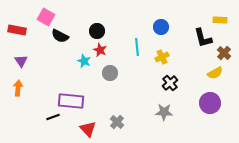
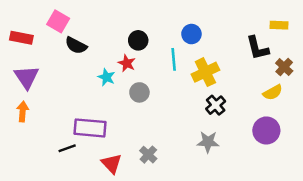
blue circle: (161, 27) -> (191, 34), moved
black circle: (97, 31) -> (138, 40), moved
yellow cross: (162, 57) -> (205, 72), size x1.5
purple triangle: (21, 61) -> (26, 77), size x1.5

